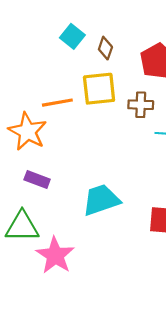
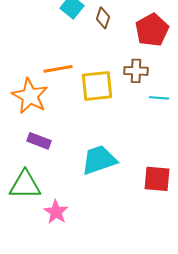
yellow square: (99, 89) -> (97, 86), moved
pink star: (55, 255) -> (56, 212), size x0.7

